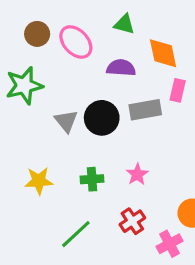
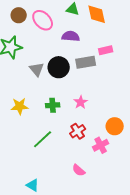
orange diamond: (163, 53) -> (97, 14), moved
pink rectangle: (178, 90) -> (106, 50), turned 64

